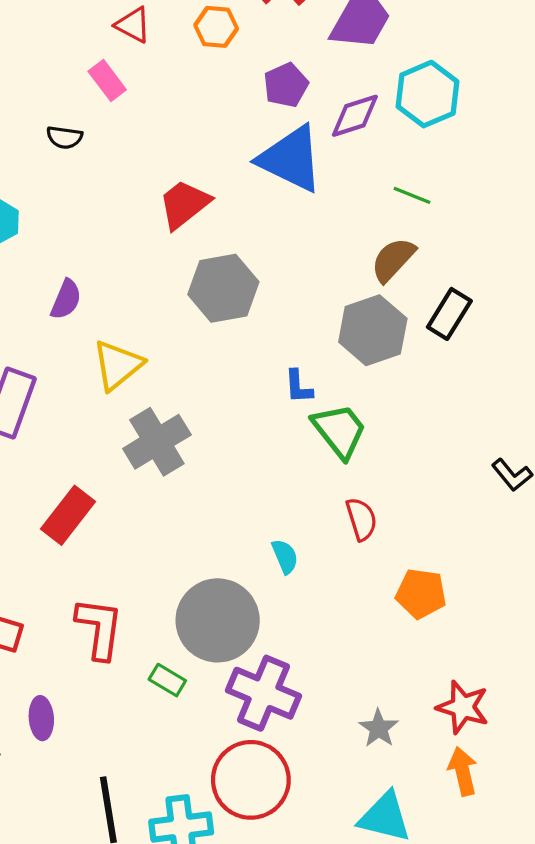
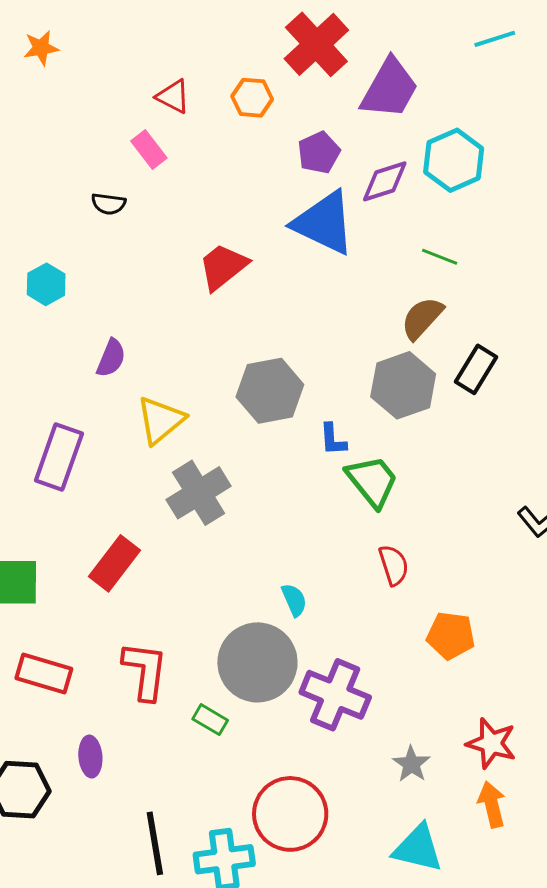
gray hexagon: (223, 288) -> (270, 391), moved
cyan semicircle: (285, 556) -> (294, 600), moved
purple cross: (263, 693) -> (335, 695), moved

